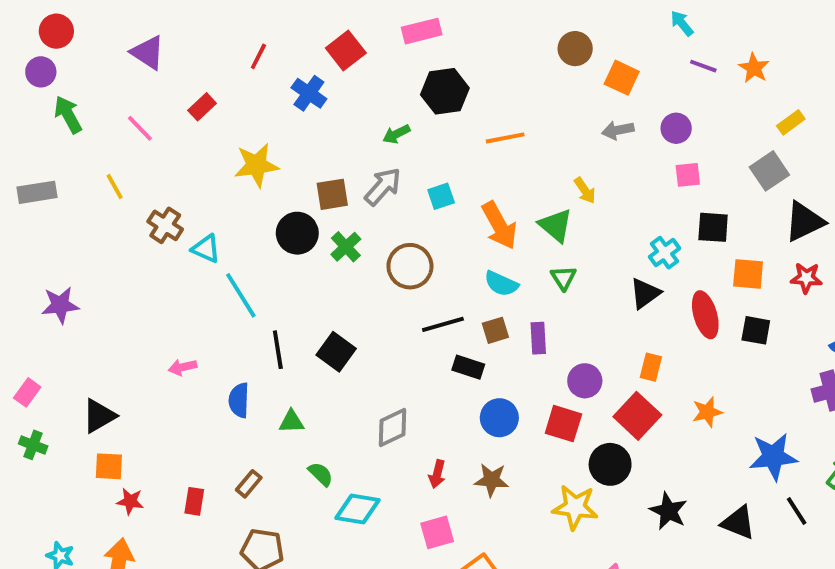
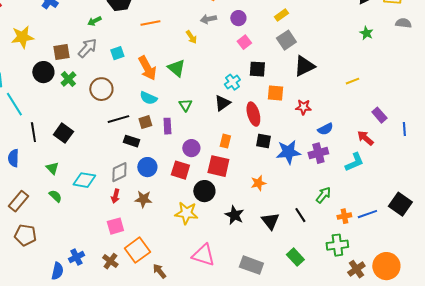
yellow rectangle: (791, 122) -> (281, 15), moved
pink square: (688, 175) -> (244, 42), turned -32
yellow arrow: (585, 190) -> (191, 37), moved
green triangle: (563, 278) -> (185, 105), moved
red star: (806, 278) -> (303, 107), moved
black square: (756, 330) -> (263, 141), moved
orange star: (707, 412) -> (258, 183), moved
red square: (637, 416) -> (218, 166), turned -30
green triangle: (291, 422) -> (52, 168), moved, turned 48
gray diamond: (392, 427) -> (119, 172), moved
blue star: (773, 457) -> (288, 152), moved
brown rectangle: (249, 484) -> (18, 201), size x1.5
cyan diamond: (358, 509) -> (84, 180), moved
black triangle: (738, 523) -> (270, 221), turned 30

